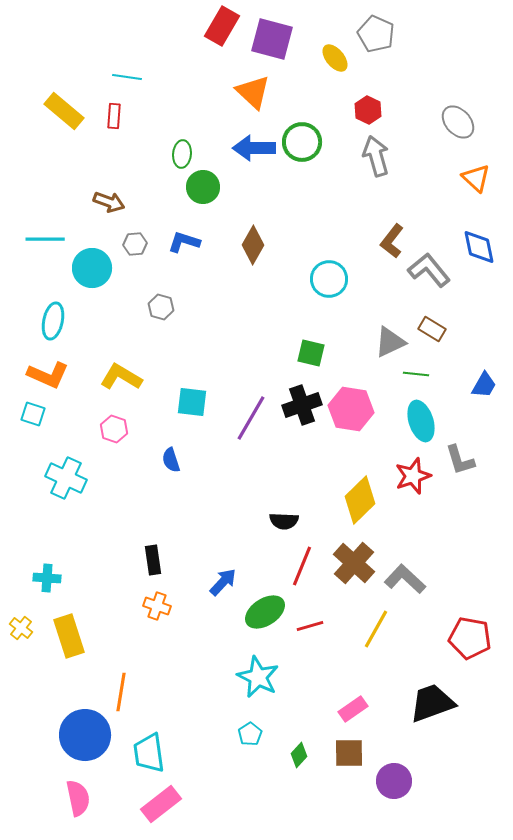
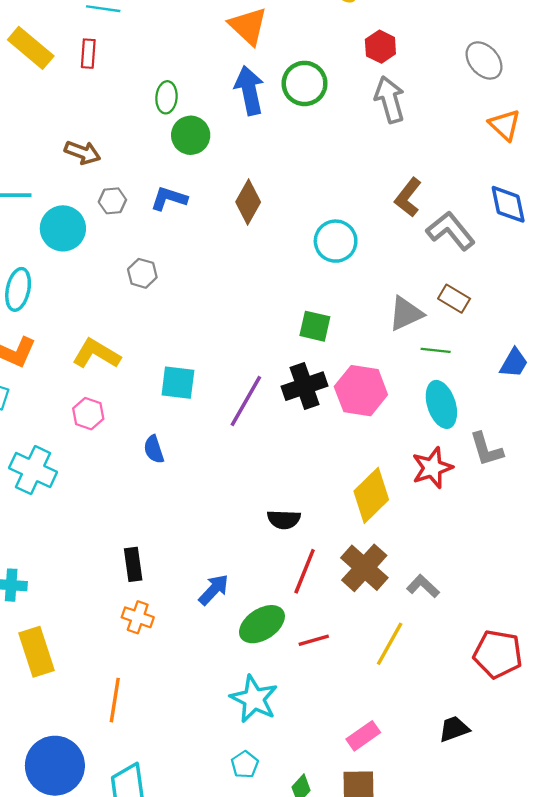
blue arrow: (254, 148) -> (249, 90), turned 78
gray L-shape: (405, 579) -> (423, 586), size x0.7
orange line: (121, 692) -> (115, 700), moved
black trapezoid: (432, 703) -> (454, 729), size x0.6

